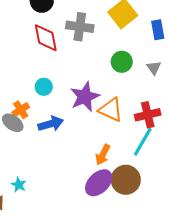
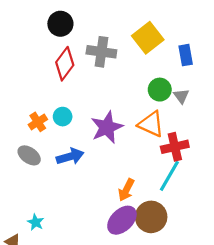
red diamond: (46, 38) -> (65, 64), turned 48
green circle: (122, 62) -> (160, 90), moved
orange cross: (21, 110) -> (38, 122), moved
orange triangle: (111, 110) -> (151, 124), moved

